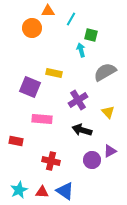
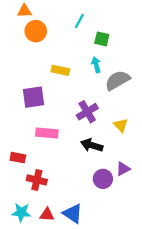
orange triangle: (48, 11) -> (25, 11), moved
cyan arrow: (81, 50) -> (96, 65), moved
yellow rectangle: (54, 73) -> (60, 70), moved
purple square: (30, 87) -> (34, 97), turned -30
red cross: (51, 161) -> (37, 180), moved
cyan star: (19, 190) -> (21, 212), turned 30

